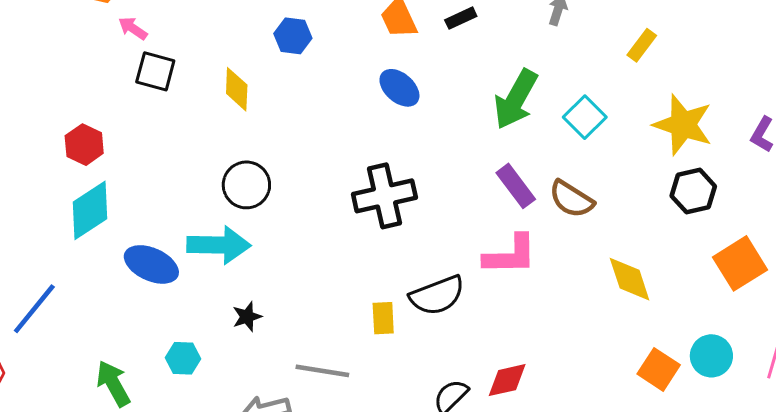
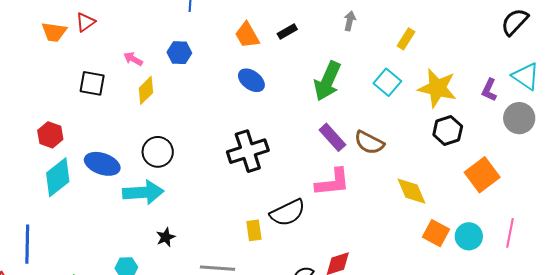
pink arrow: (133, 28) -> (133, 59), moved
yellow diamond: (237, 89) -> (146, 90), turned 48
cyan square: (585, 117) -> (387, 82), moved
blue ellipse: (151, 264) -> (102, 164), moved
blue line: (34, 309) -> (27, 244), turned -33
orange square: (659, 369) -> (436, 233), moved

